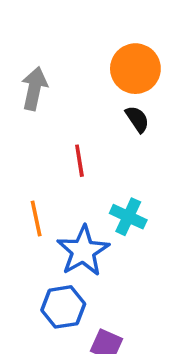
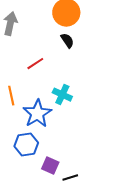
red line: (79, 161) -> (35, 64), turned 66

